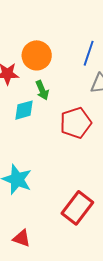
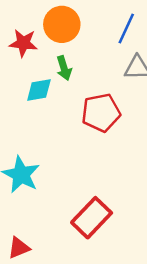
red triangle: (22, 238) -> (19, 248), turned -48

